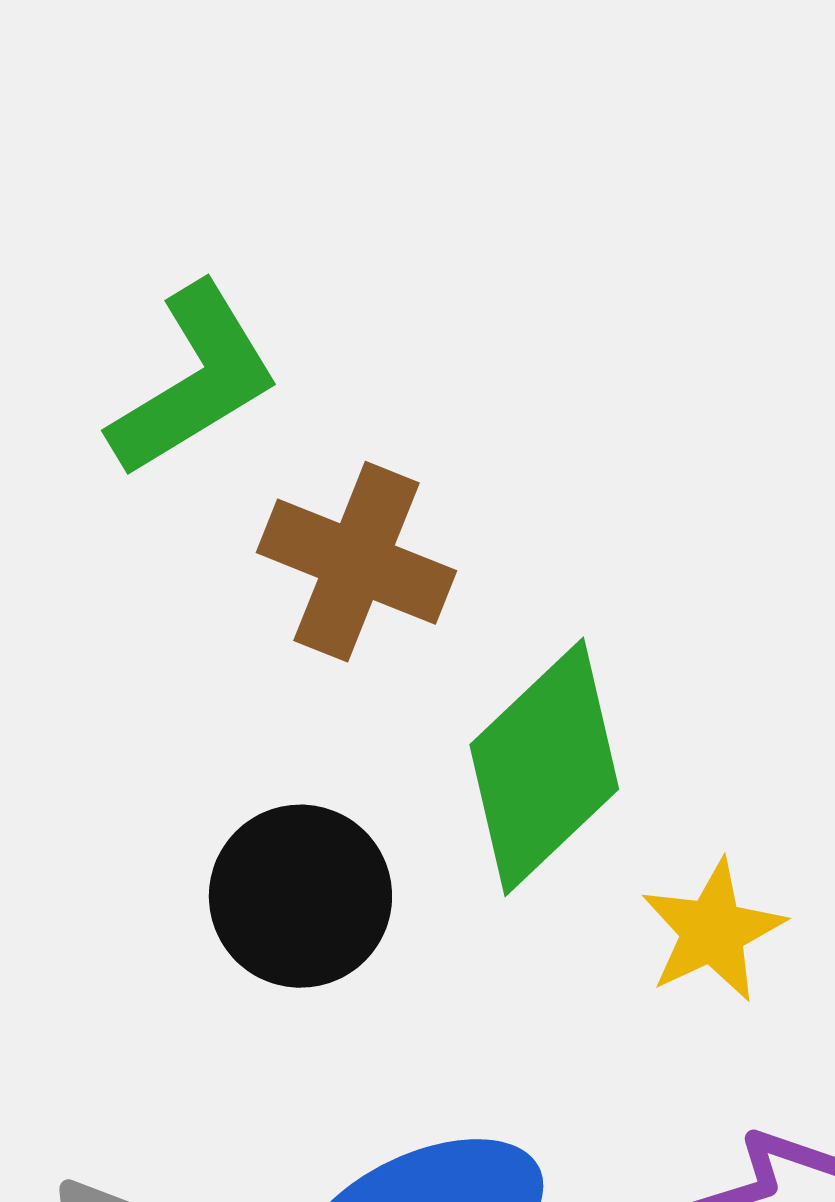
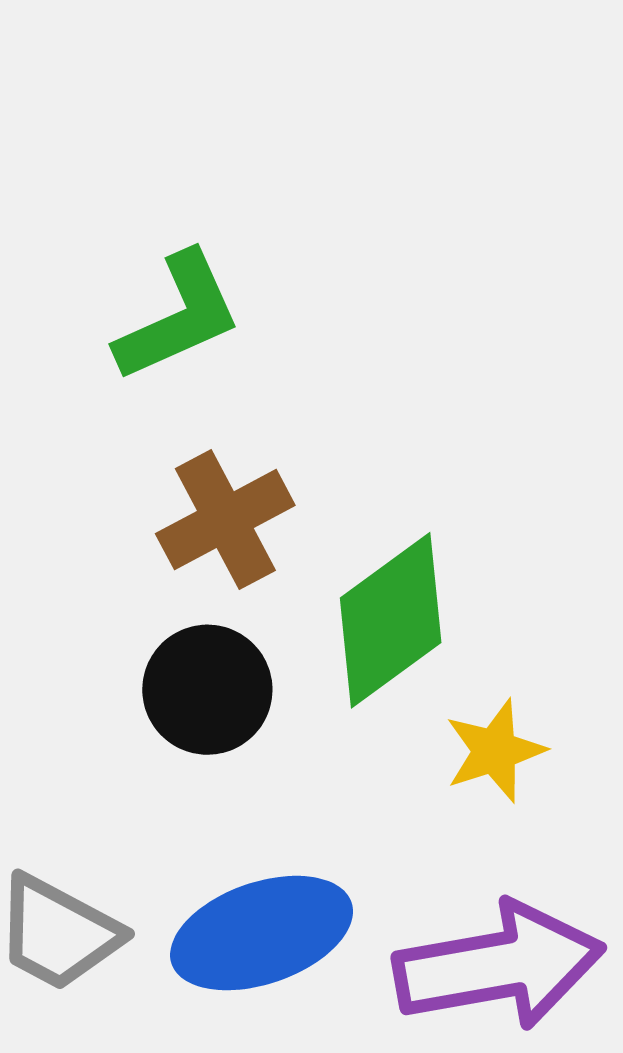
brown cross: (357, 562) -> (225, 520), moved, turned 33

